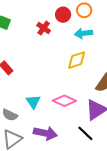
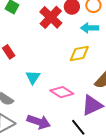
red cross: (44, 28) -> (51, 17), size x1.6
cyan triangle: (33, 102) -> (33, 77), moved

